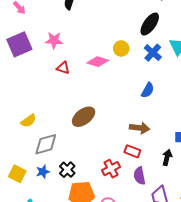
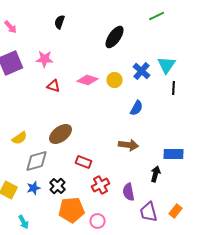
black ellipse: (150, 24) -> (115, 37), moved
yellow circle: (121, 48) -> (115, 80), moved
brown ellipse: (84, 117) -> (61, 134), moved
red rectangle: (132, 151) -> (84, 162), moved

